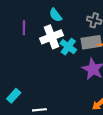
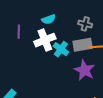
cyan semicircle: (55, 15) -> (49, 19), turned -72

